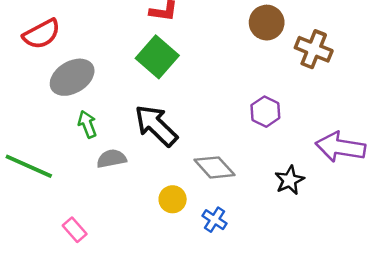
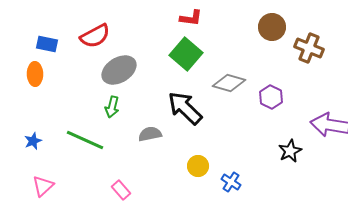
green arrow: (87, 124) -> (112, 107), moved, turned -145
gray diamond: (214, 167) -> (229, 83), moved, turned -32

